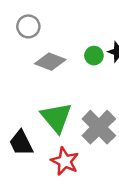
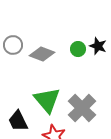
gray circle: (28, 26) -> (13, 45), moved

